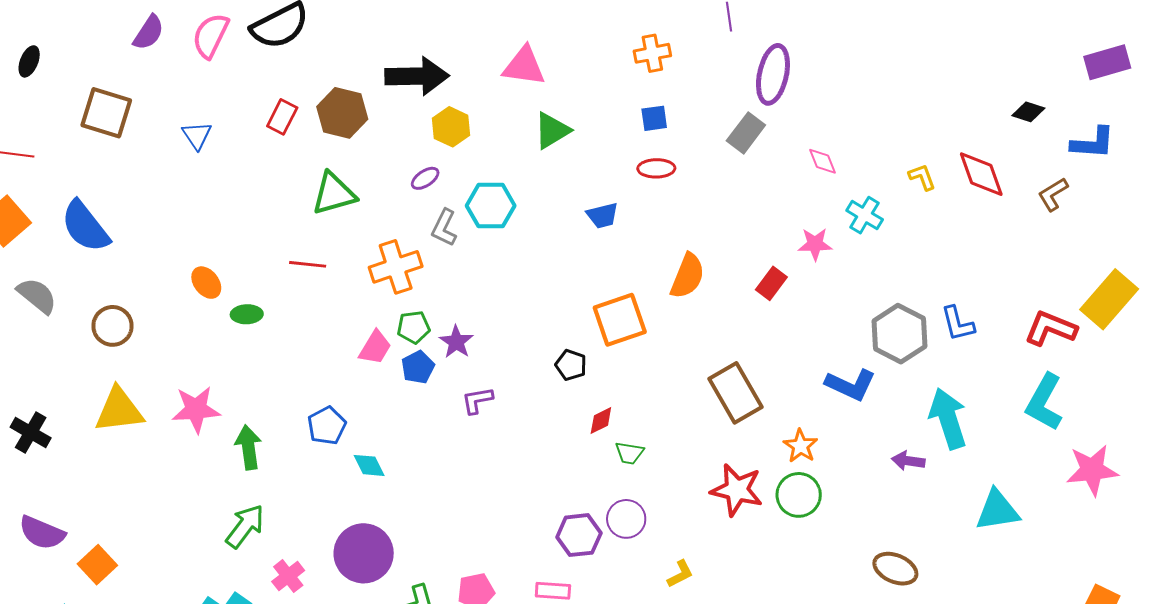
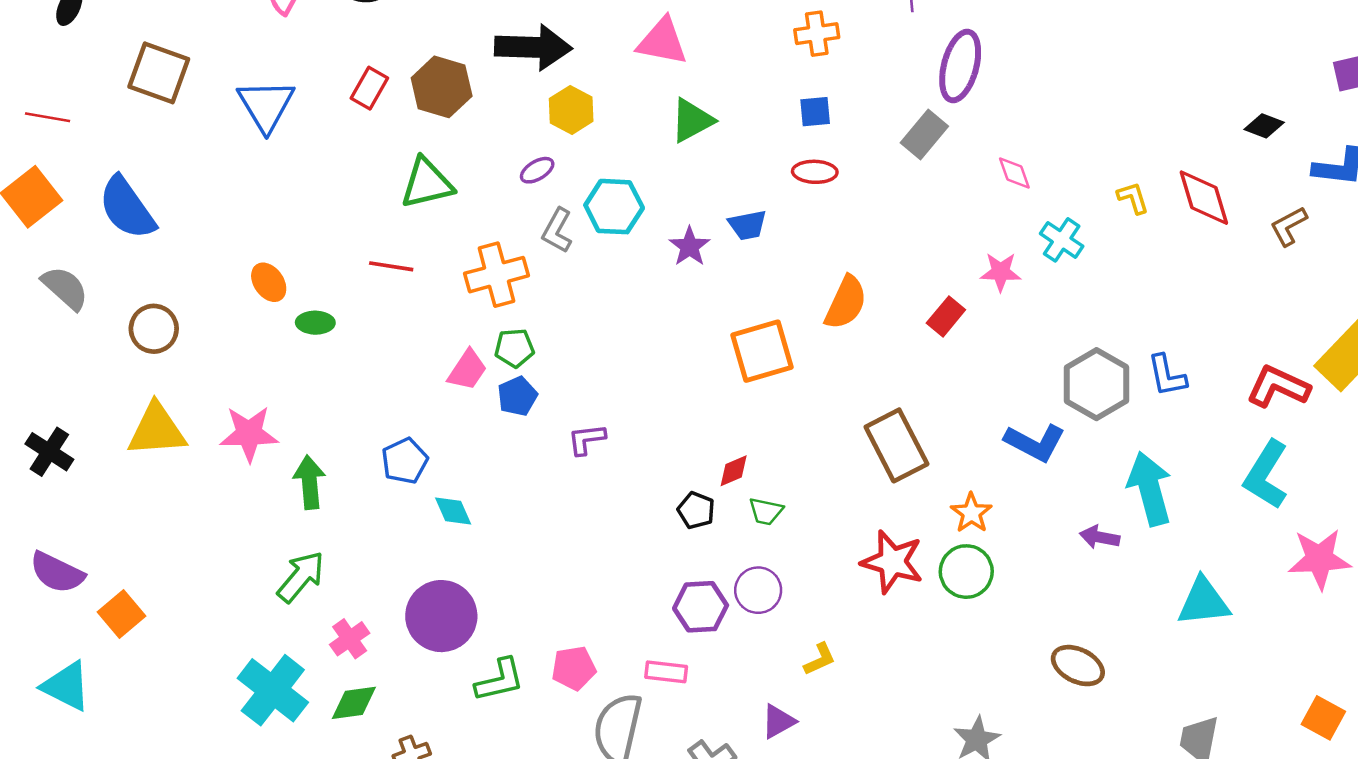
blue triangle: (197, 135) -> (266, 105), size x1.6
purple star: (456, 342) -> (690, 246), moved
black pentagon: (571, 365) -> (696, 510), moved

